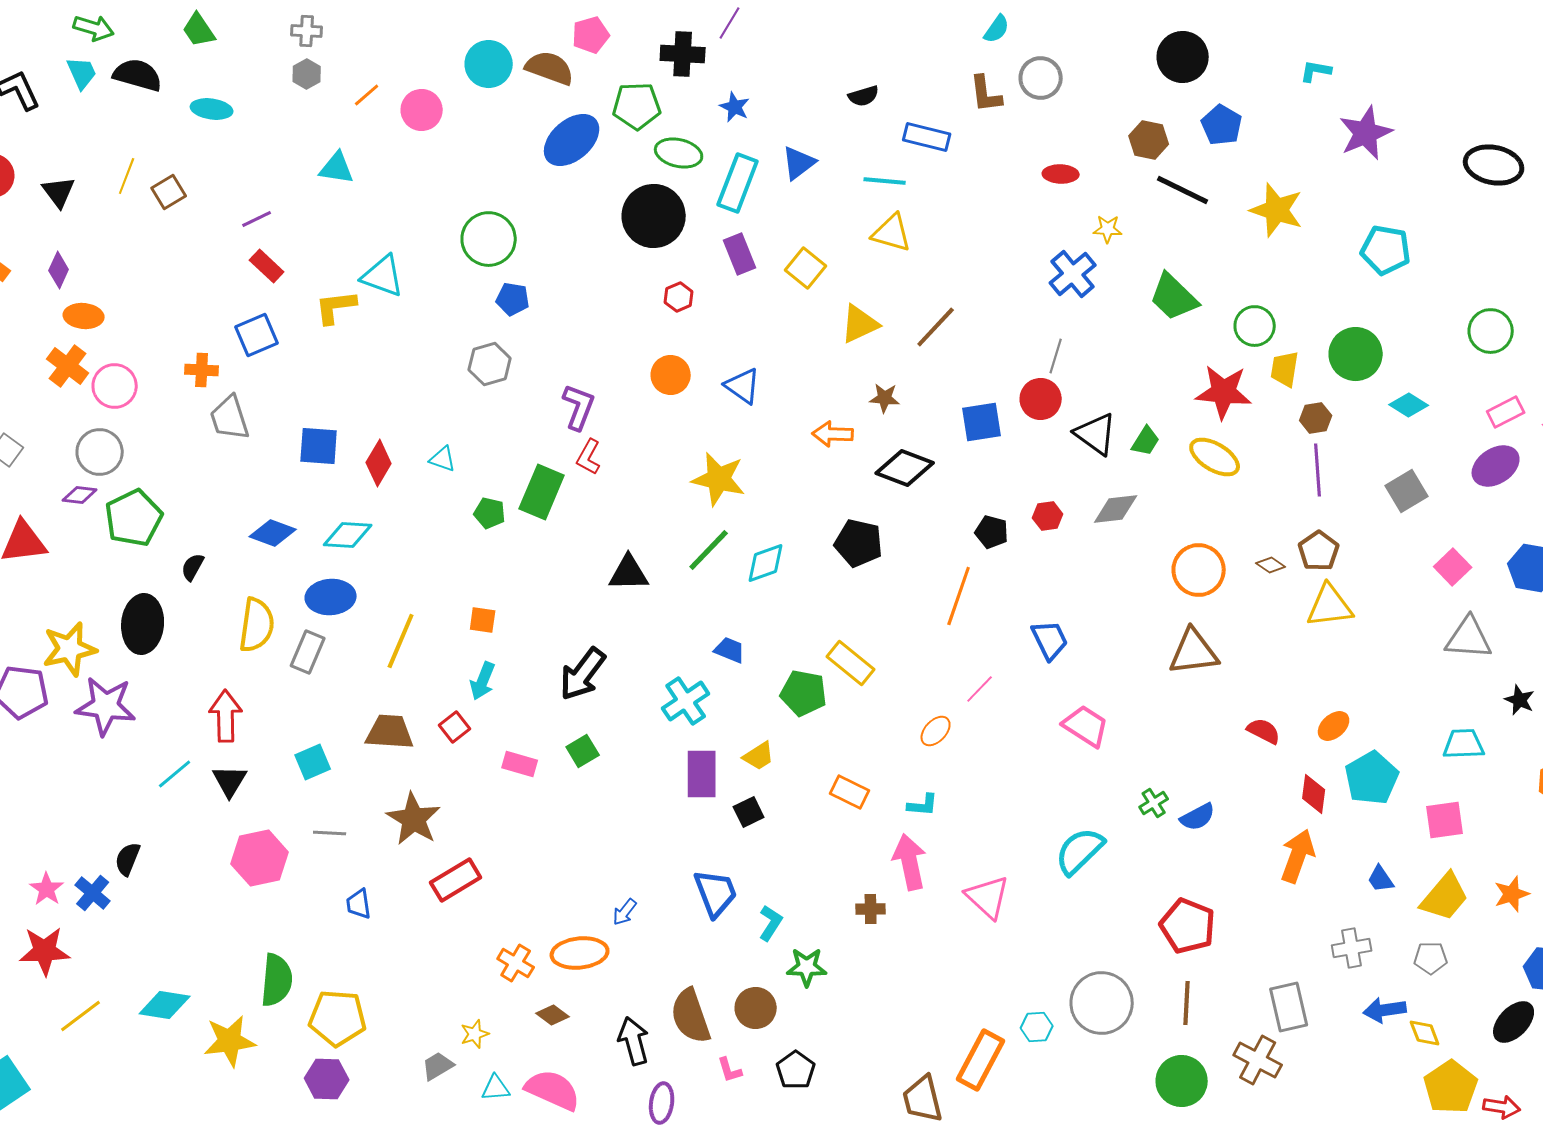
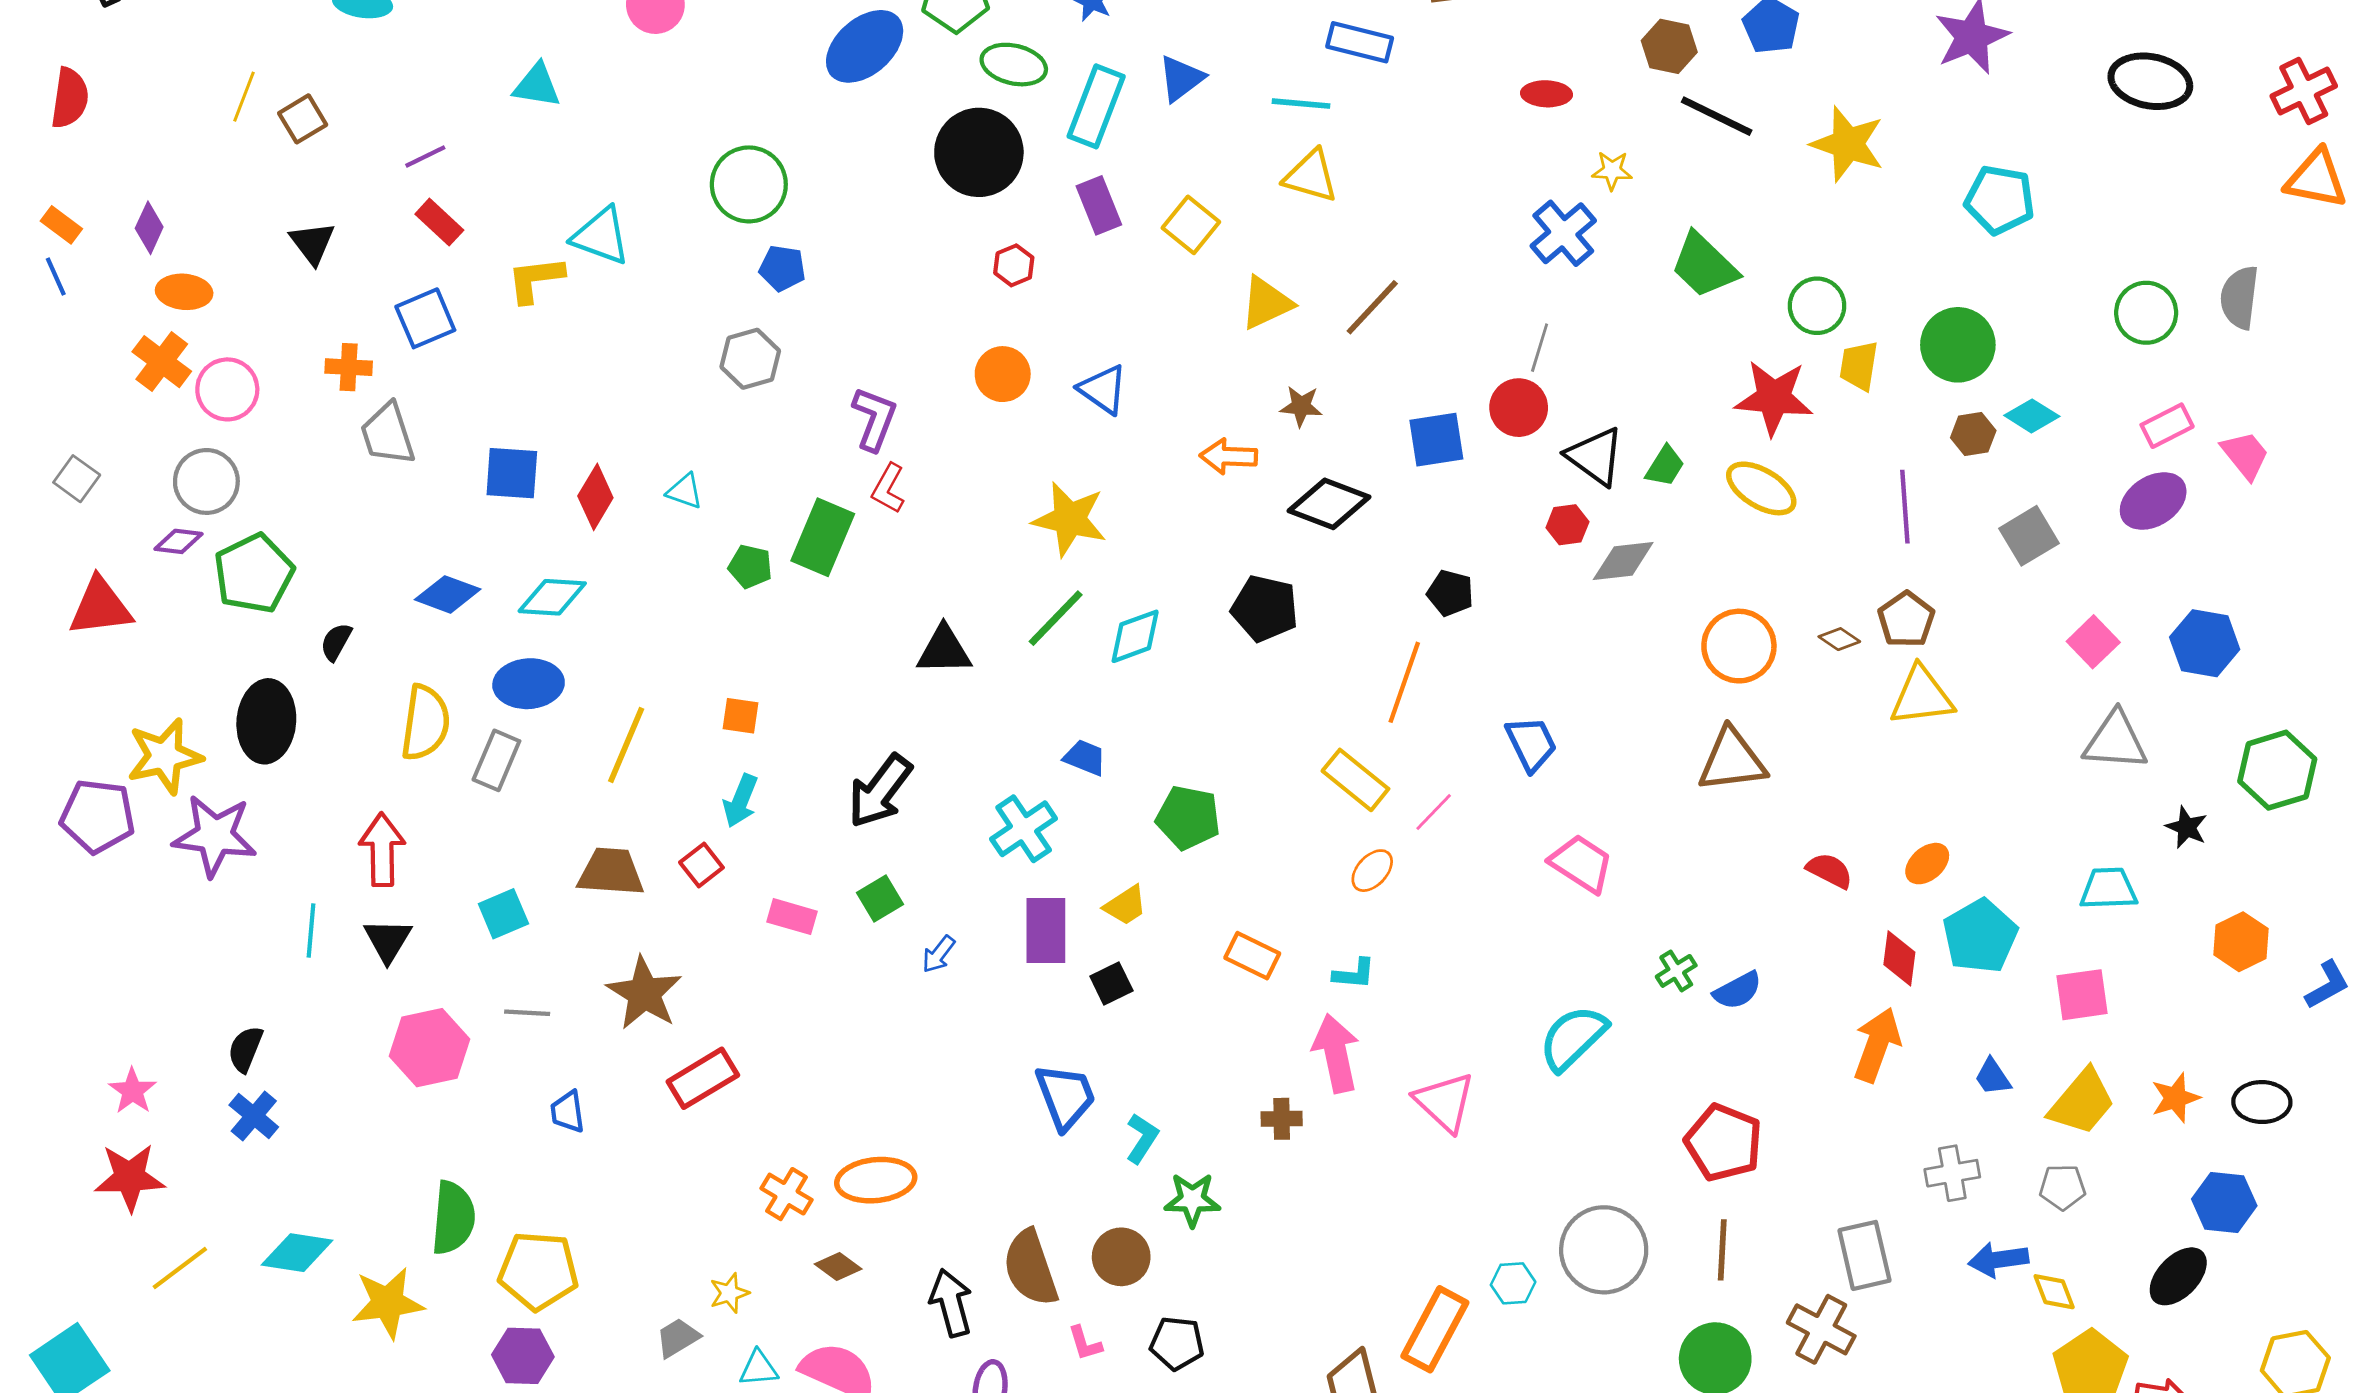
black triangle: (59, 192) -> (312, 243), moved
brown hexagon: (1316, 418) -> (1973, 434), moved
red hexagon: (1048, 516) -> (1567, 525), moved
yellow rectangle: (851, 663) -> (1355, 780), moved
cyan line: (175, 774) -> (311, 931), turned -45
blue cross: (93, 893) -> (254, 1116), moved
blue arrow: (625, 912) -> (938, 954), moved
black pentagon: (796, 1070) -> (1177, 1343), turned -30

